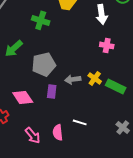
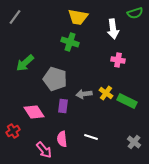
green cross: (41, 20) -> (70, 42), moved
gray pentagon: (44, 64) -> (55, 79), turned 30
pink semicircle: (58, 132) -> (62, 139), moved

